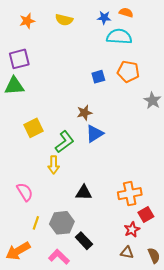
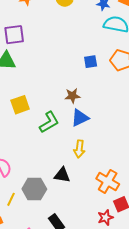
yellow arrow: (54, 165) -> (79, 149), moved
orange cross: (130, 194) -> (108, 181), turned 35
gray hexagon: (62, 223) -> (34, 189), moved

